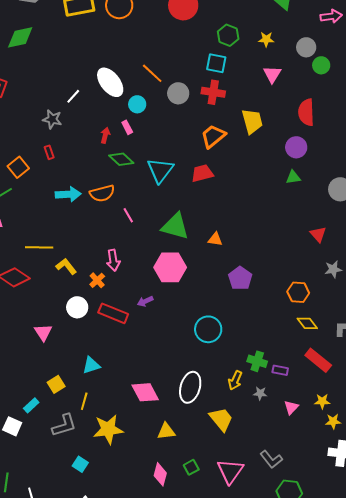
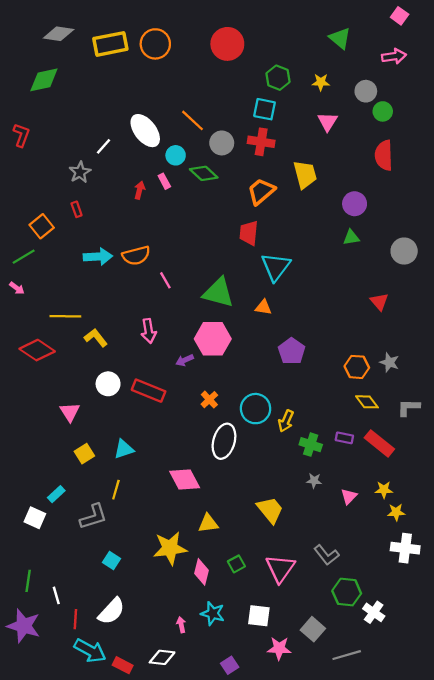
red semicircle: (306, 112) -> (384, 155), moved
gray star: (52, 119) -> (80, 172), turned 30
green diamond: (121, 159) -> (204, 173), moved
cyan triangle: (160, 170) -> (276, 267), moved
red trapezoid: (202, 173) -> (249, 233), turned -70
gray star: (333, 269) -> (389, 362), moved, turned 30
orange cross: (97, 280) -> (209, 400), moved
purple arrow: (145, 301) -> (185, 360), moved
purple rectangle: (280, 370) -> (344, 438), moved
yellow arrow: (235, 380) -> (286, 421), moved
yellow square: (56, 384) -> (84, 454), moved
white ellipse: (190, 387) -> (224, 441), moved
yellow star: (108, 429) -> (170, 548), moved

